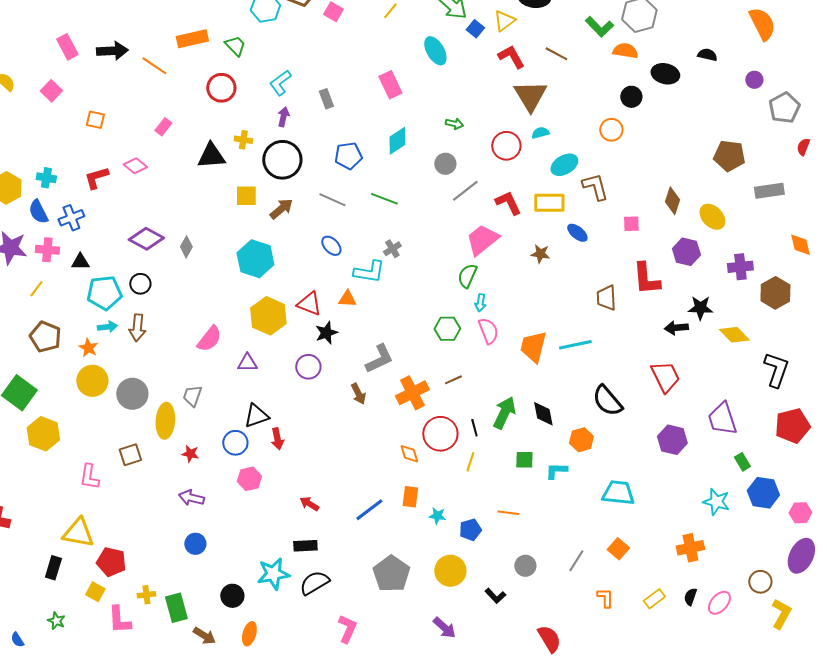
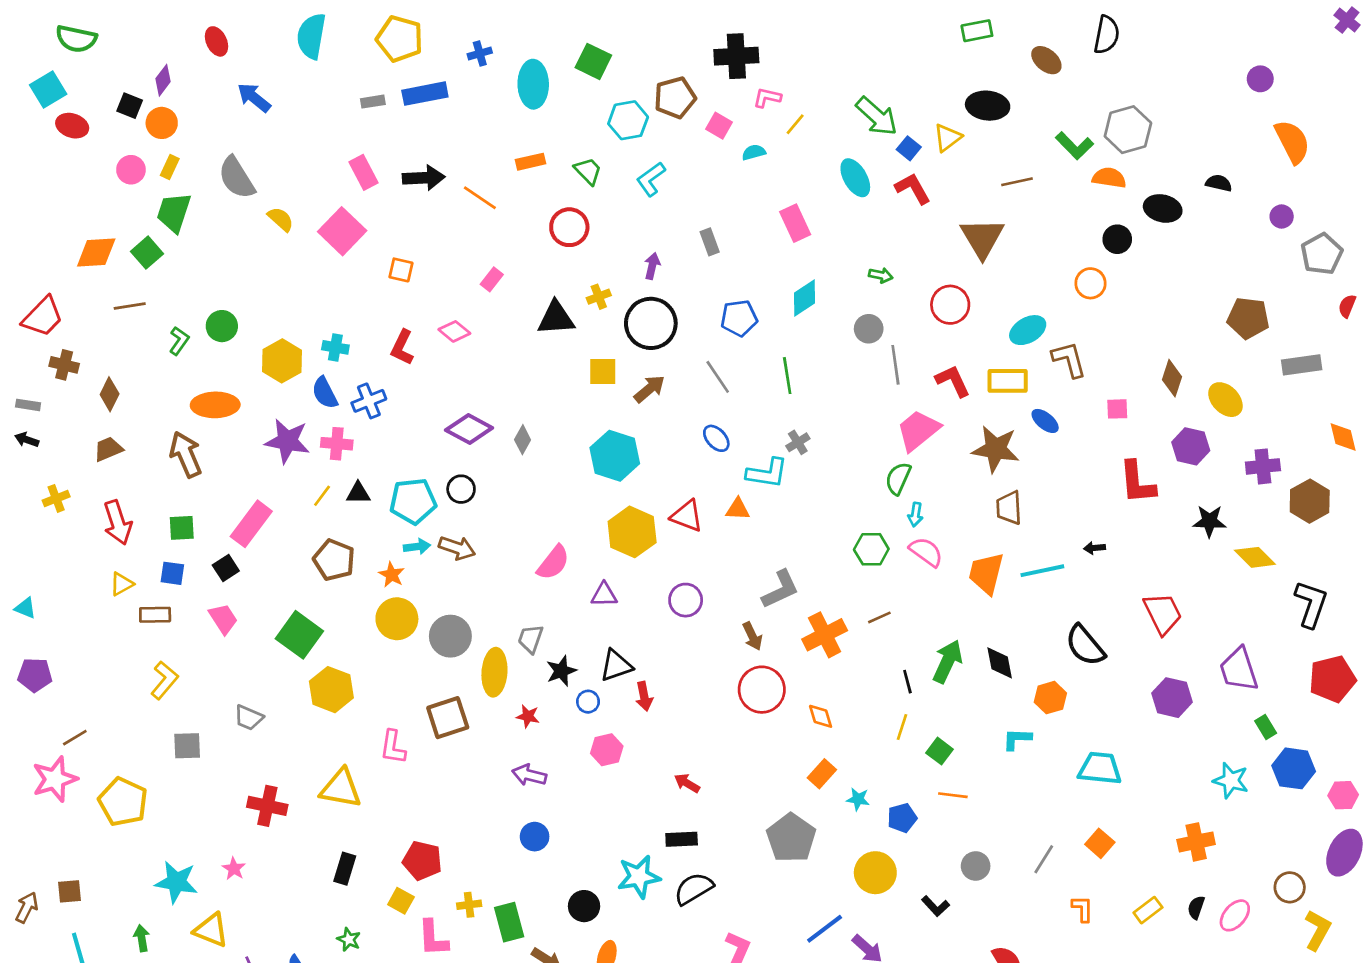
orange rectangle: (192, 39) -> (531, 162), size x0.7
brown line: (556, 54) -> (1017, 182), turned -40
red L-shape: (511, 57) -> (913, 188), moved
cyan L-shape: (280, 83) -> (651, 179), moved
pink square: (51, 91) -> (342, 231), size x1.6
cyan semicircle: (540, 133) -> (754, 152), moved
yellow cross: (243, 140) -> (599, 297), turned -30
red L-shape: (96, 178) -> (402, 347), turned -48
gray line: (465, 191) -> (895, 365), turned -60
green line: (384, 199) -> (787, 376), turned 60
gray line: (332, 200) -> (718, 377), turned 32
brown star: (540, 254) -> (996, 449), size x1.8
black triangle: (80, 262) -> (358, 493), moved
brown trapezoid: (606, 298) -> (1009, 508), moved
brown arrow: (137, 328) -> (457, 548), turned -76
black arrow: (676, 328) -> (1095, 548), moved, size x0.7
pink semicircle: (488, 331) -> (926, 552), turned -32
black star: (326, 333) -> (561, 671), moved
red circle: (440, 434) -> (762, 690), moved
blue circle: (235, 443) -> (588, 702), size x0.7
brown square: (130, 455) -> (448, 718), size x1.4
green square: (524, 460) -> (939, 751), moved, turned 36
orange rectangle: (410, 497) -> (822, 774), turned 35
blue line: (369, 510) -> (825, 929), moved
yellow triangle: (78, 533) -> (341, 788), moved
gray pentagon: (391, 574) -> (791, 838), moved

